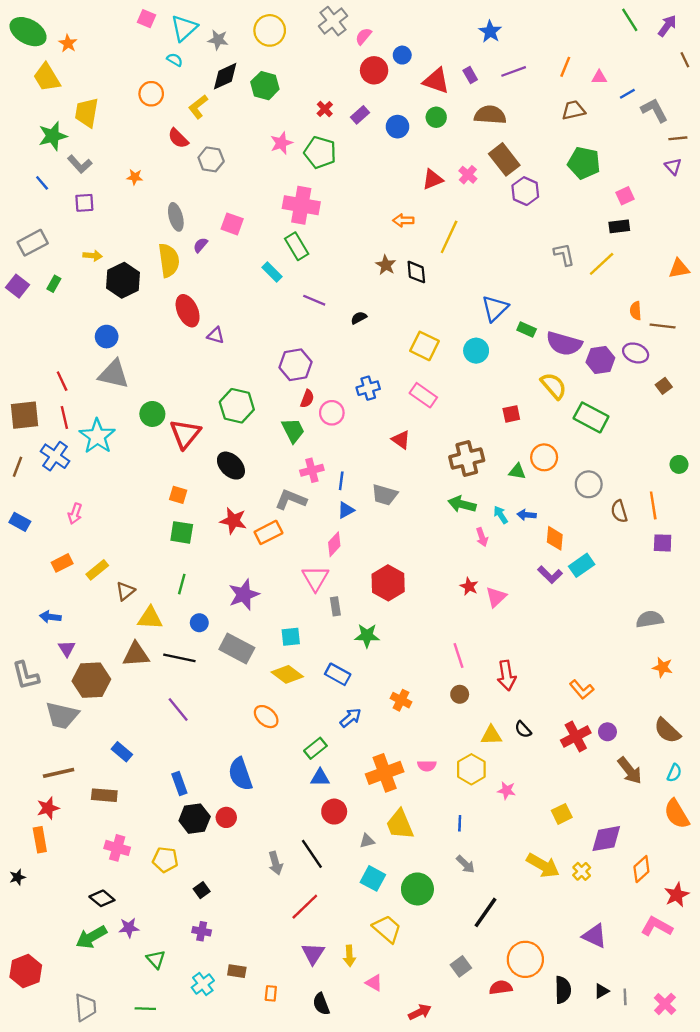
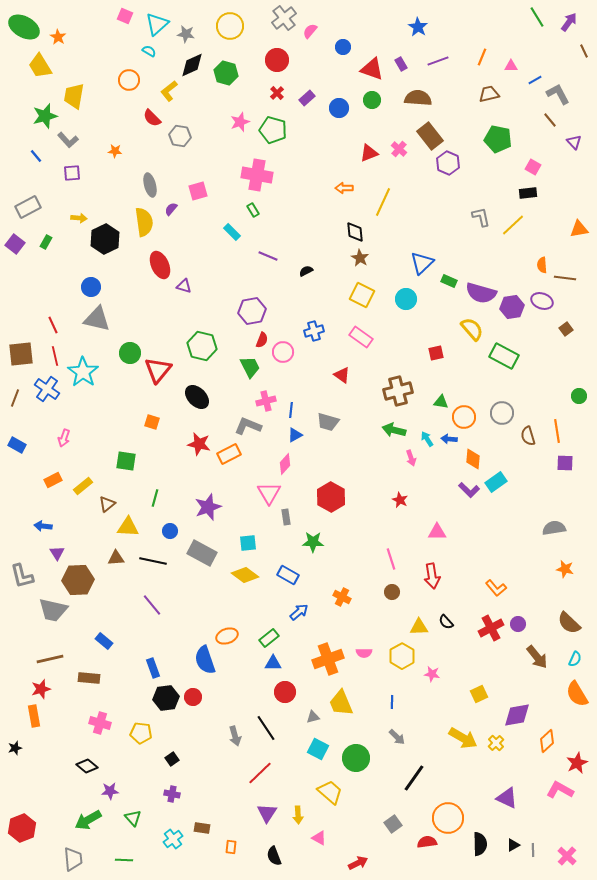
red circle: (374, 70) -> (277, 60), moved
brown line: (678, 138) -> (550, 120), moved, turned 56
pink square: (625, 196) -> (533, 167), turned -35
pink square: (232, 224) -> (198, 191), turned -36
green rectangle: (297, 246) -> (253, 210), size x0.6
brown star: (386, 265) -> (360, 258), moved
orange circle: (544, 457) -> (464, 417), moved
green square: (182, 532) -> (126, 461), moved
pink triangle: (496, 597) -> (437, 532), moved, turned 42
brown triangle: (136, 654) -> (116, 558), size x0.7
orange ellipse: (266, 717) -> (227, 636), moved, turned -60
green arrow: (91, 937) -> (88, 820), moved

